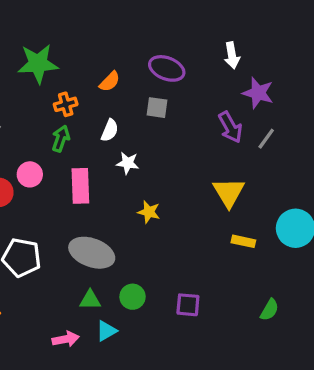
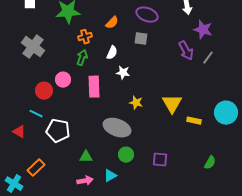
yellow triangle: (229, 192) -> (172, 104), moved
gray ellipse: (92, 253) -> (117, 128), moved
green triangle: (90, 300) -> (86, 157), moved

